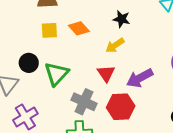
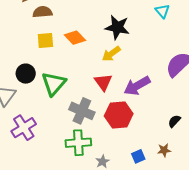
black star: (122, 19) -> (117, 27), size x1.4

